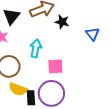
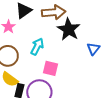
black star: (62, 22) -> (69, 29), size x1.6

